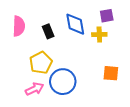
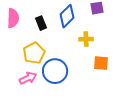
blue diamond: (75, 24) -> (67, 16), turned 55
yellow cross: (99, 35) -> (86, 39), moved

